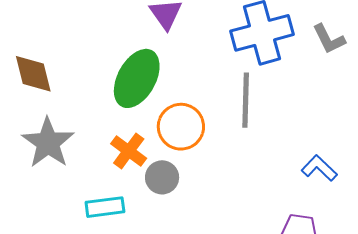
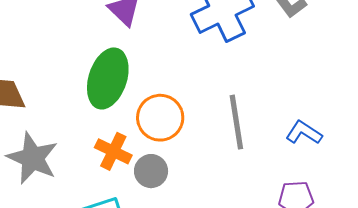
gray line: (246, 100) -> (236, 122), moved

